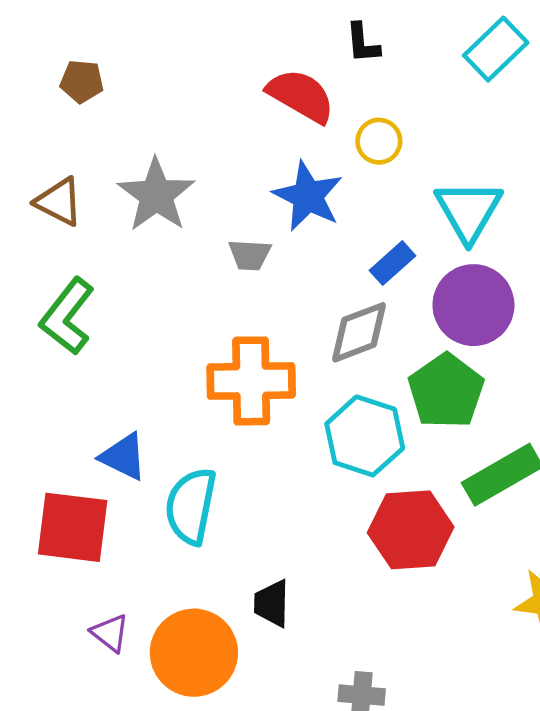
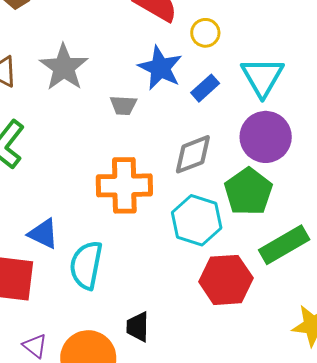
blue rectangle: (393, 263) -> (205, 88), moved

